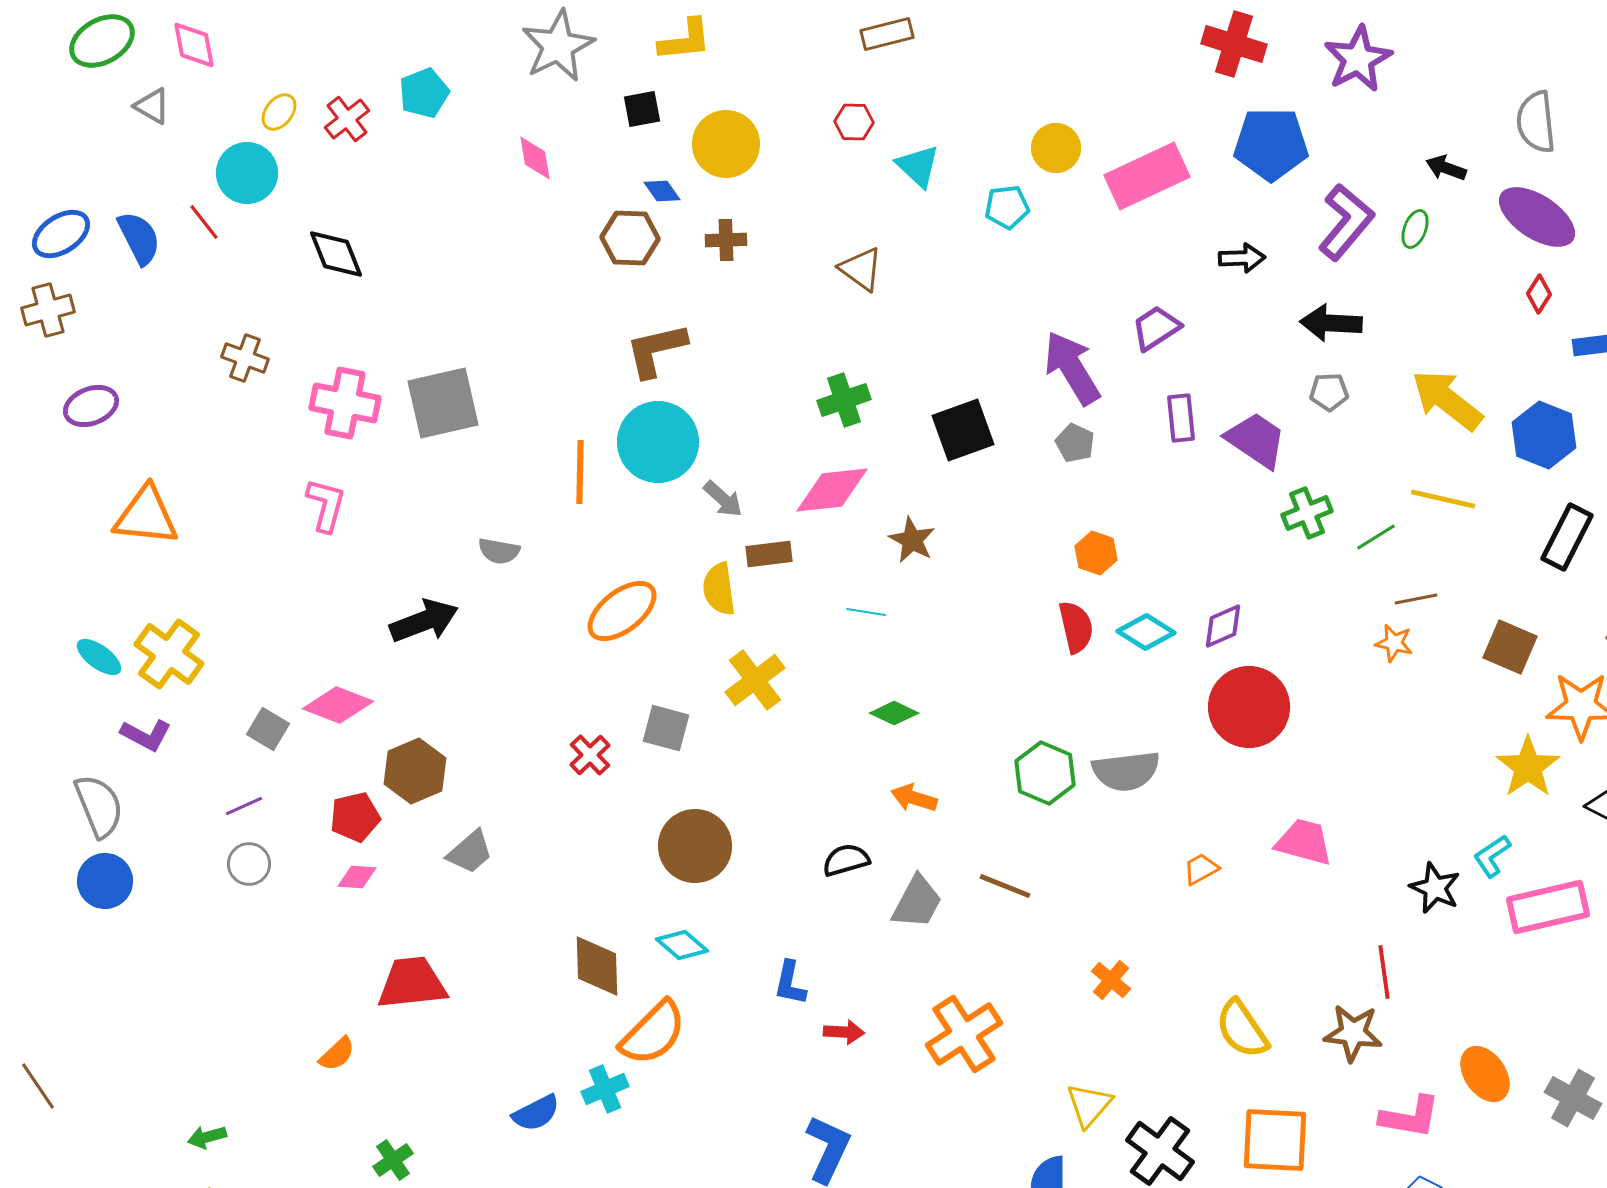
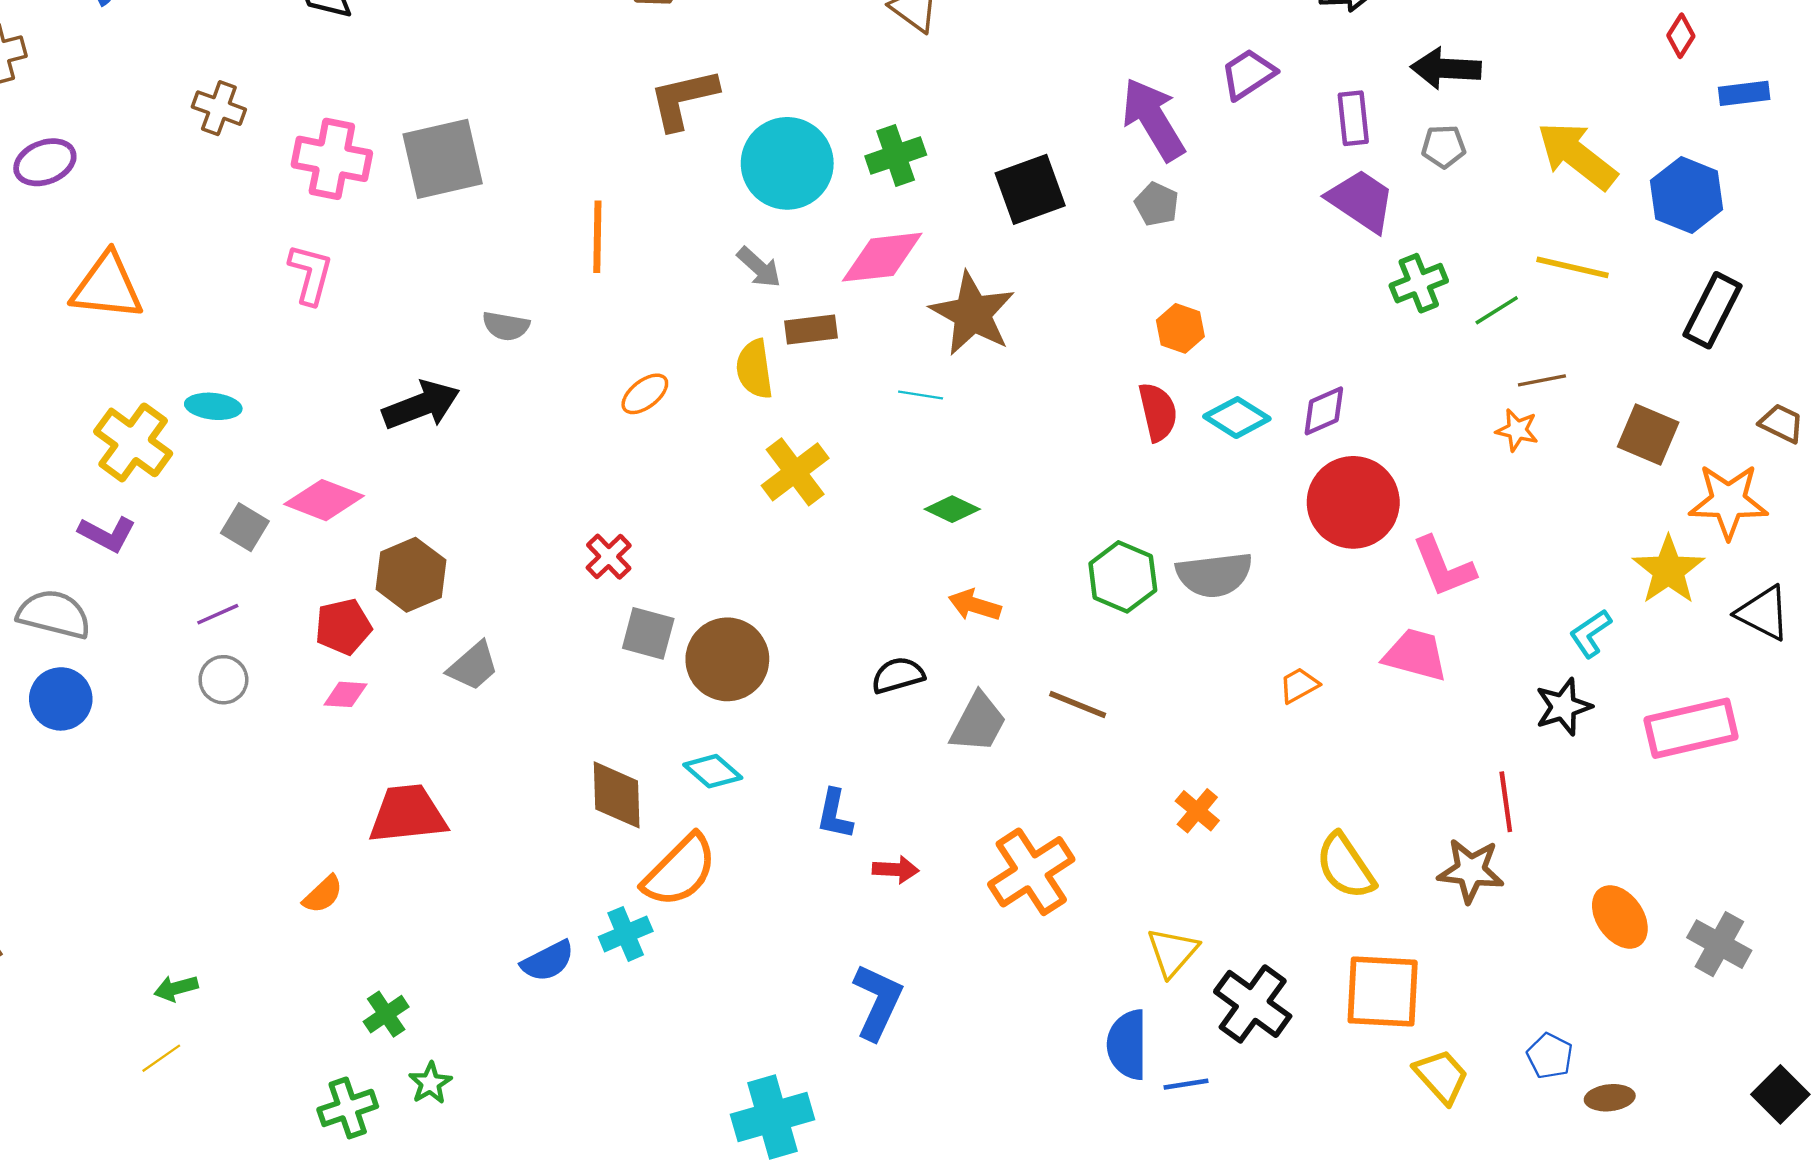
purple rectangle: (1181, 418) -> (1353, 118), moved
cyan circle: (658, 442) -> (787, 163), moved
brown star: (912, 540) -> (973, 314), size x1.6
orange ellipse: (622, 611) -> (645, 394), size x0.6
cyan ellipse: (99, 657) -> (213, 406), moved, turned -30
gray square: (666, 728) -> (648, 633), moved
gray semicircle: (99, 806) -> (54, 614), turned -54
cyan L-shape: (1492, 856) -> (1591, 633), moved
black star: (1435, 888) -> (1563, 707), turned 30
pink L-shape: (1410, 1117) -> (1444, 567), moved, turned 58

